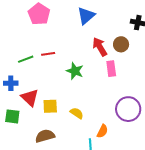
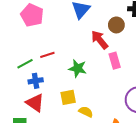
brown circle: (121, 44) -> (116, 25), moved
blue cross: (11, 83) -> (36, 81), moved
yellow square: (50, 106) -> (68, 97), moved

